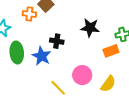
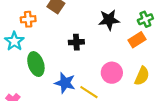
orange cross: (29, 14) -> (28, 19), moved
blue star: (41, 56) -> (65, 83), moved

